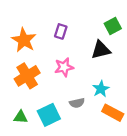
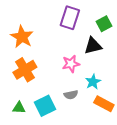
purple rectangle: (61, 31) -> (70, 18), moved, size x1.6
pink star: (64, 67) -> (71, 64), moved

